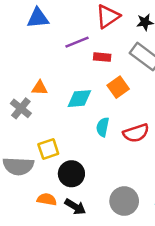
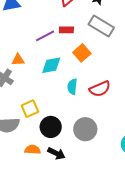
purple line: (77, 42) -> (45, 36), moved
gray circle: (124, 201) -> (85, 129), moved

